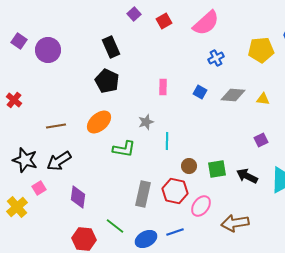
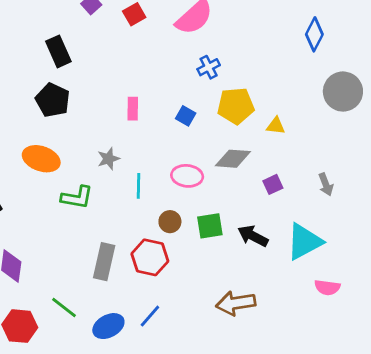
yellow pentagon: (261, 50) -> (236, 106), moved
gray diamond: (233, 95) -> (233, 159), moved
orange ellipse: (99, 122) -> (41, 159), turned 60
pink ellipse: (201, 206) -> (187, 176), moved, turned 60
blue line: (175, 232) -> (150, 316), turned -30

